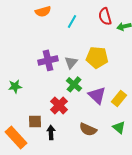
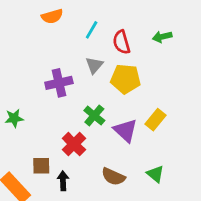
red semicircle: (105, 16) -> (121, 42), moved
gray triangle: (71, 62) -> (94, 65), moved
yellow rectangle: (119, 98) -> (155, 120), moved

